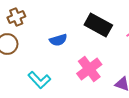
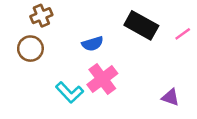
pink cross: (89, 69) -> (102, 79), moved

